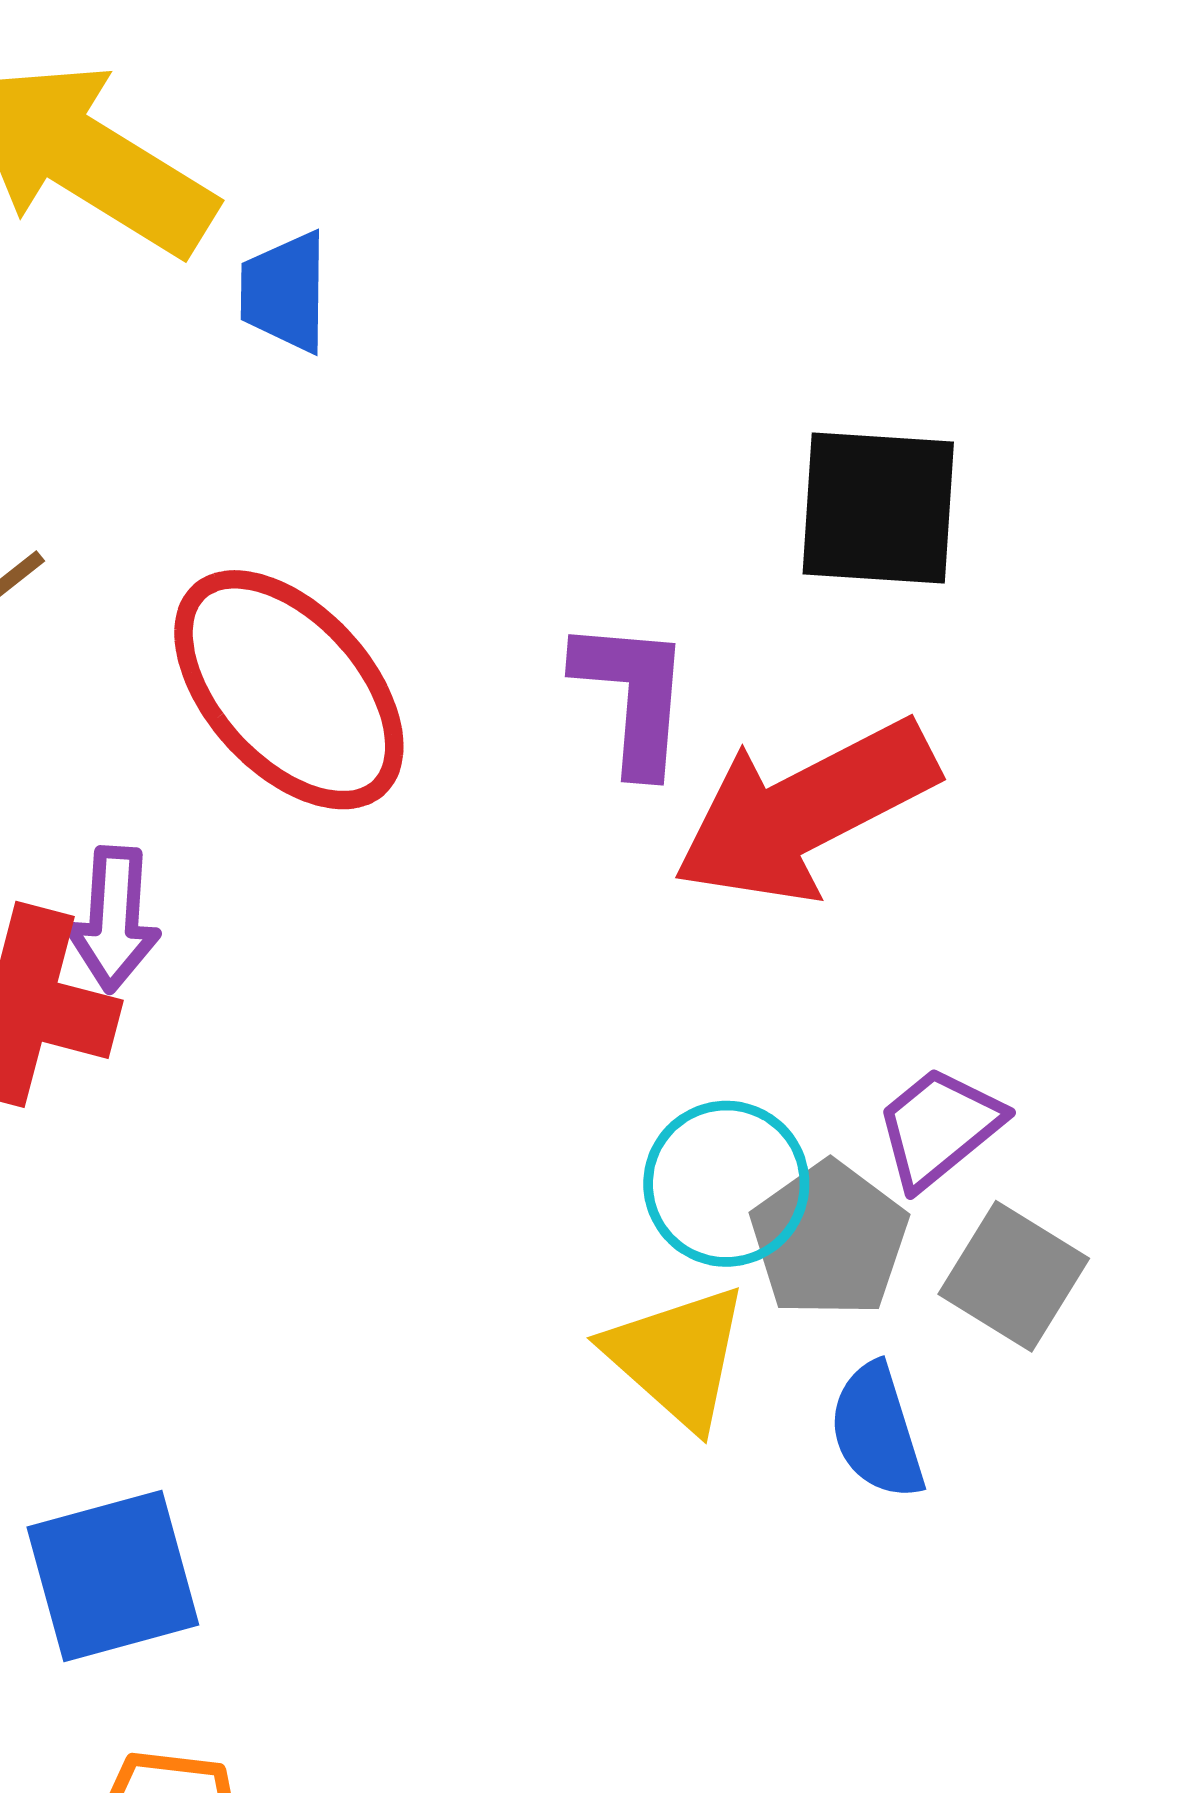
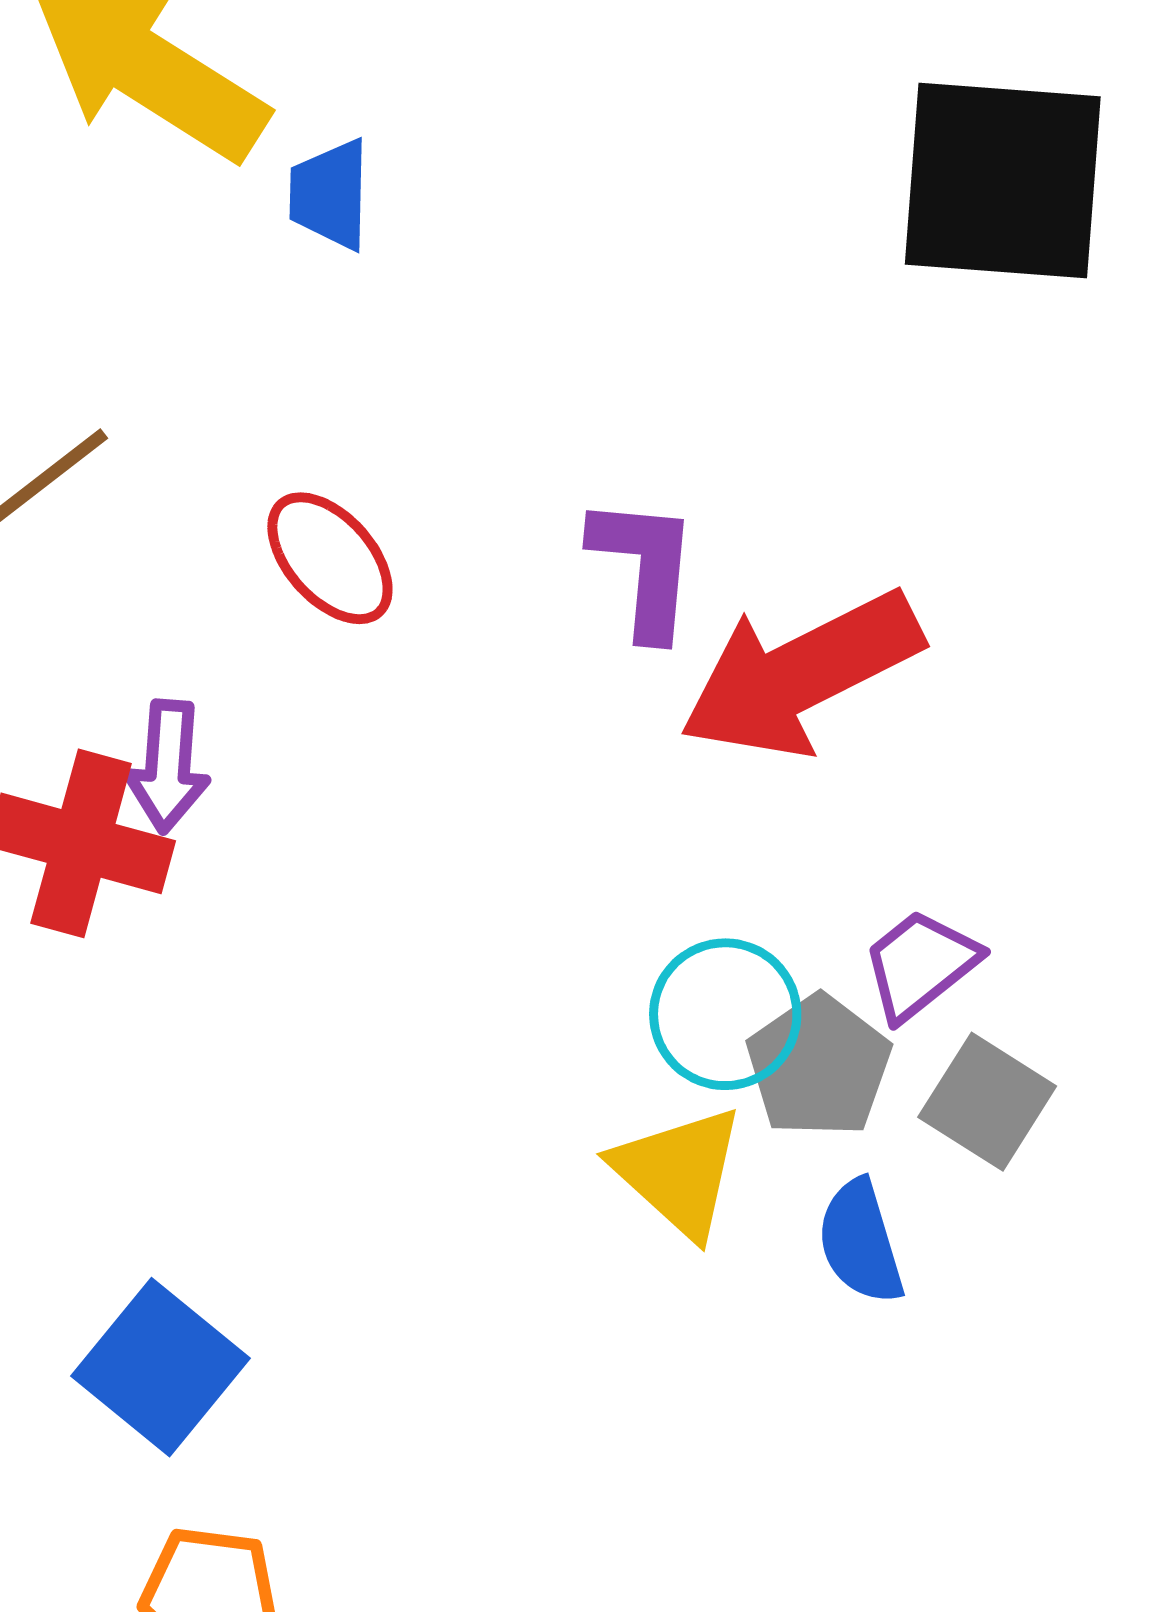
black square: (878, 508) -> (1003, 181), moved, size x1.4
red ellipse: (289, 690) -> (330, 558), size x0.6
blue square: (113, 1576) -> (160, 1367), turned -36

